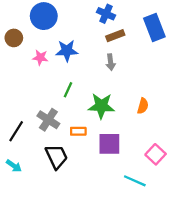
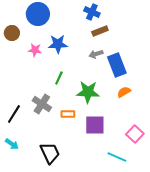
blue rectangle: (154, 28) -> (117, 65), moved
gray arrow: (111, 62) -> (96, 54), turned 80
orange semicircle: (143, 106) -> (124, 92), turned -136
black trapezoid: (56, 157) -> (50, 153), moved

